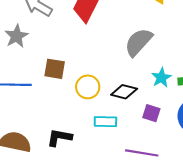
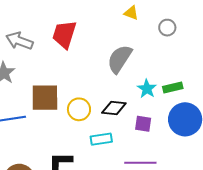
brown square: (55, 69) -> (45, 98), size x1.4

